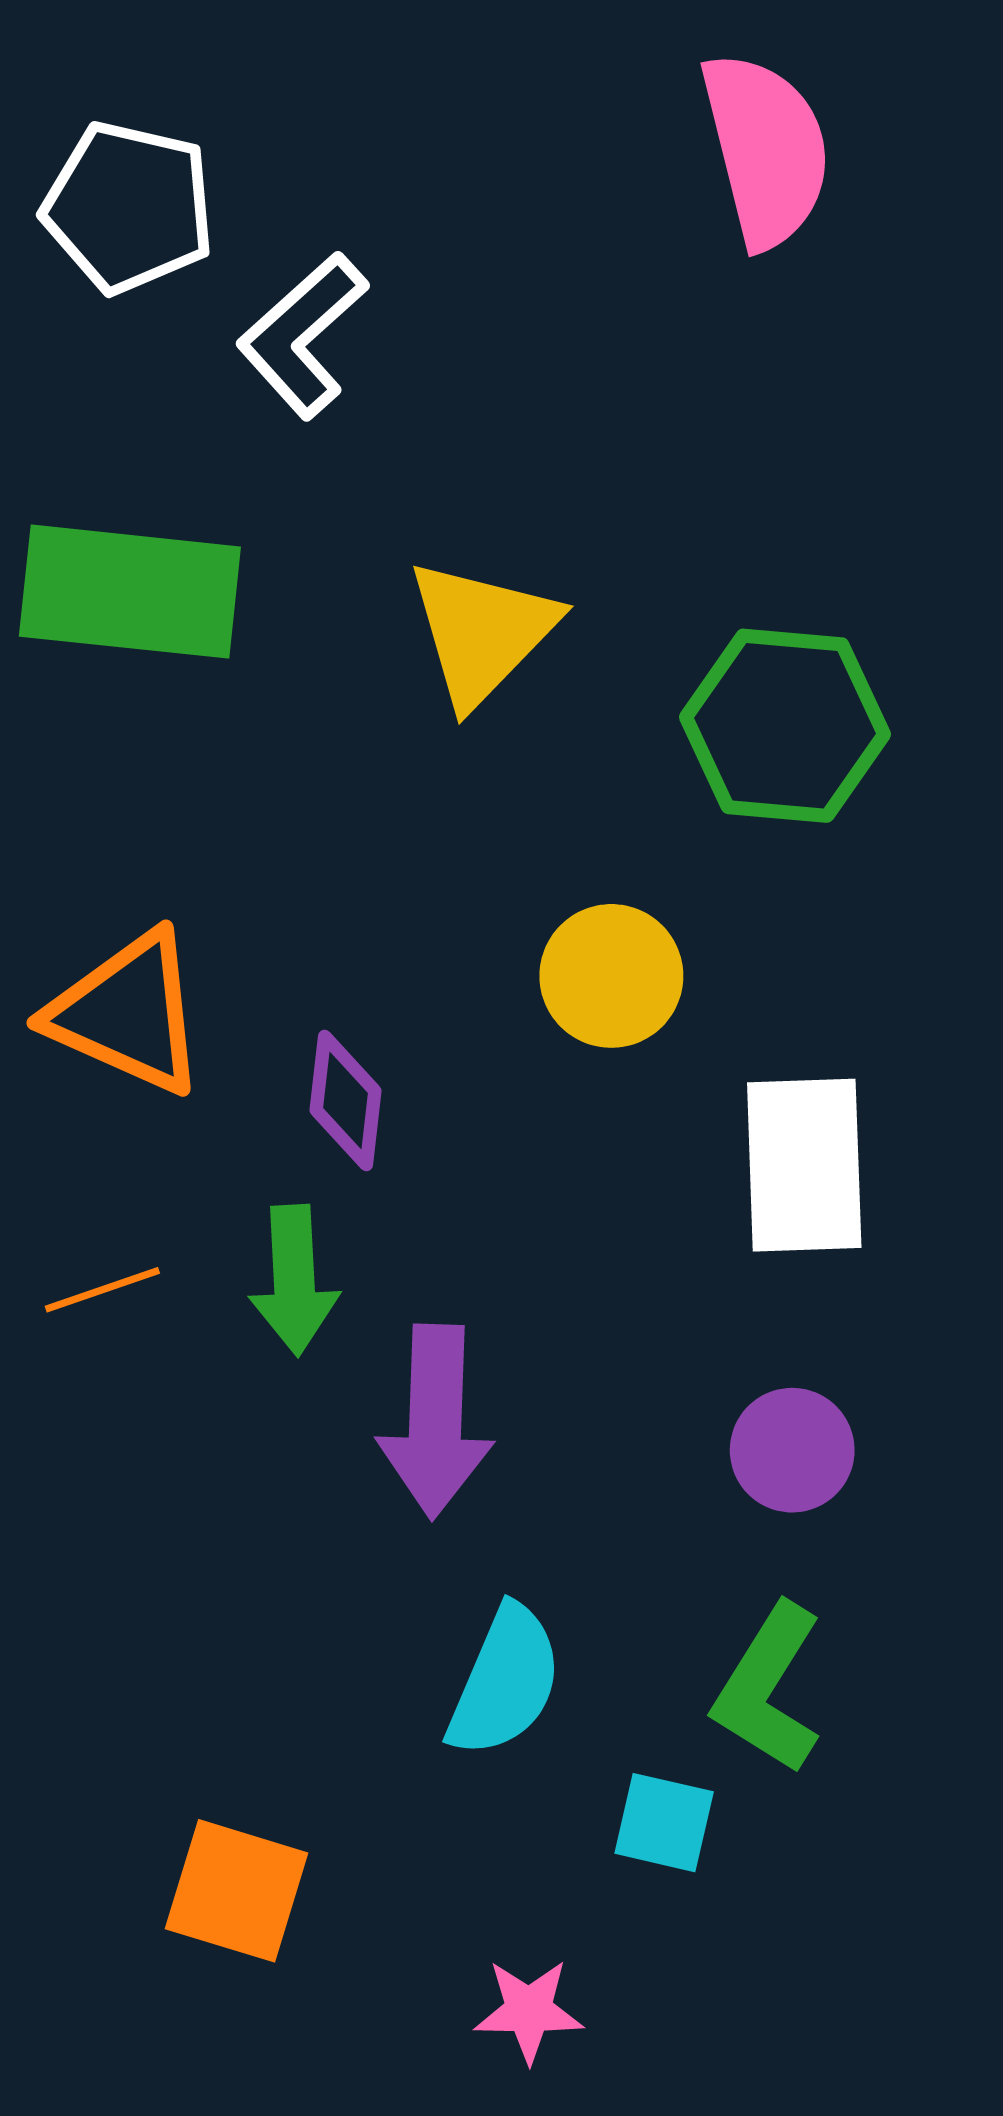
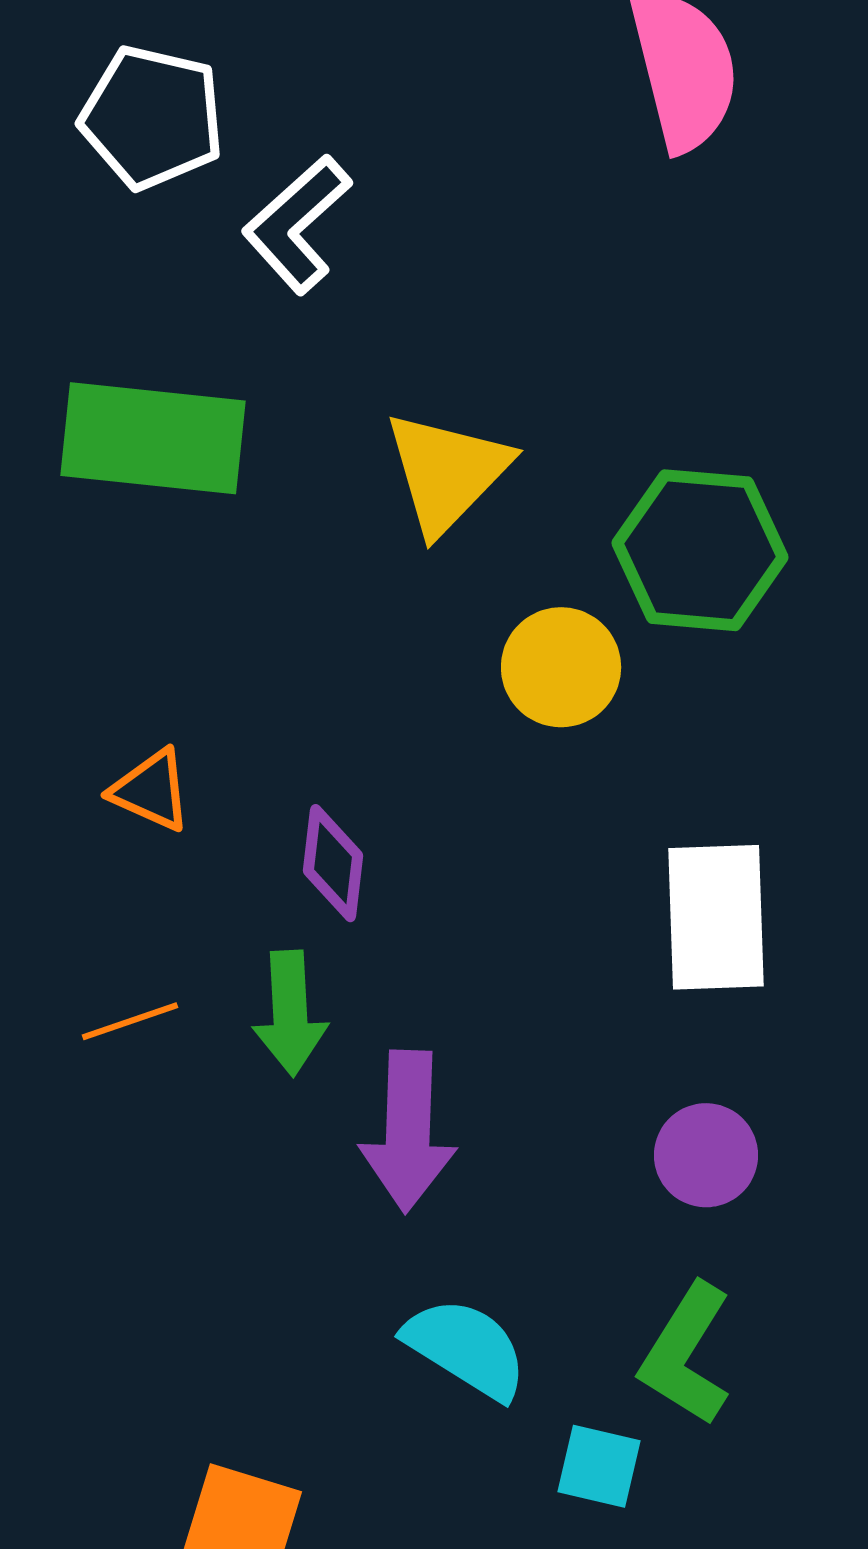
yellow circle: (611, 976) -> (561, 667), moved
orange triangle: (128, 1013) -> (151, 790), size x0.6
cyan semicircle: (505, 1681) -> (466, 1348), turned -81

